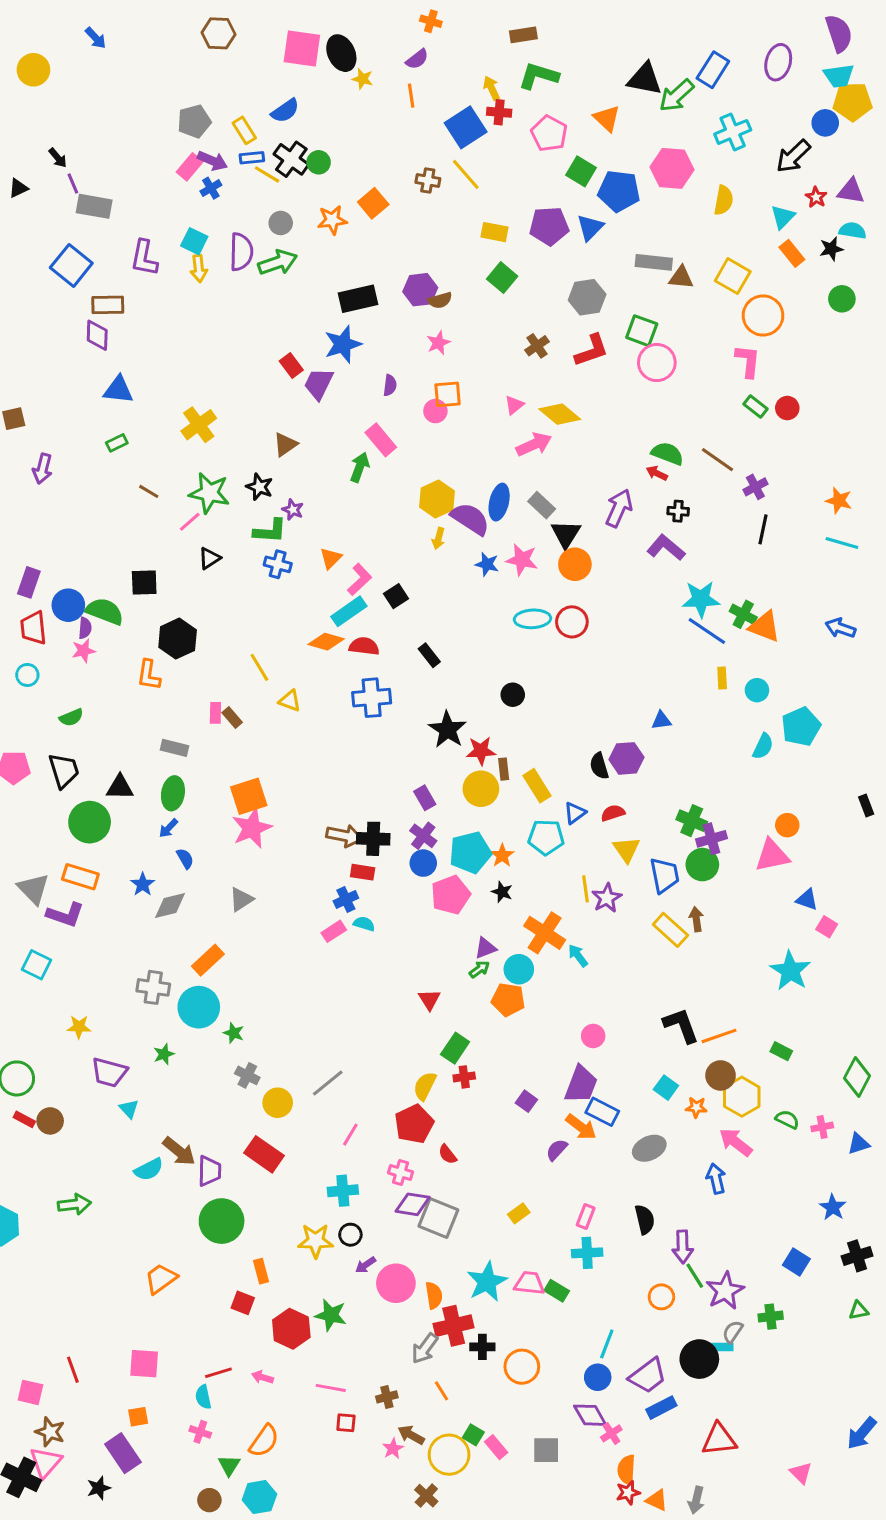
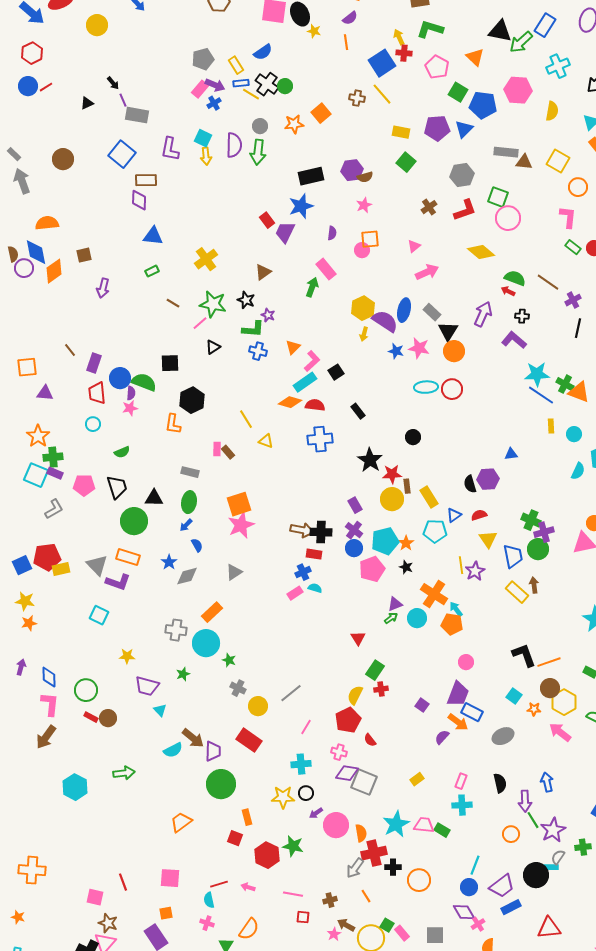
green arrow: (278, 262) -> (258, 152), turned 115
orange circle: (763, 316) -> (578, 187), size x0.7
yellow diamond: (560, 414) -> (481, 252), moved
orange pentagon: (508, 1000) -> (452, 624), moved
blue arrow: (716, 1179) -> (547, 782), moved

